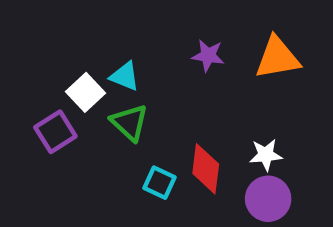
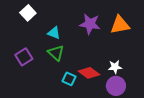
purple star: (208, 55) -> (90, 24), size x1.5
white square: (86, 92) -> (28, 13), moved
red diamond: (206, 169) -> (89, 73), turned -60

